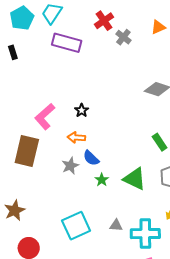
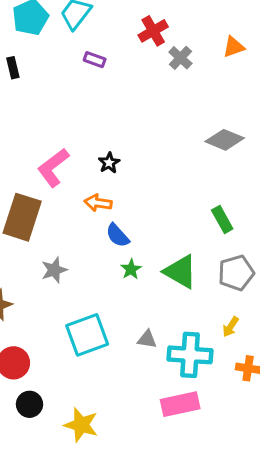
purple rectangle: (67, 43) -> (95, 60), size x0.5
gray star: (70, 166) -> (54, 270), moved

